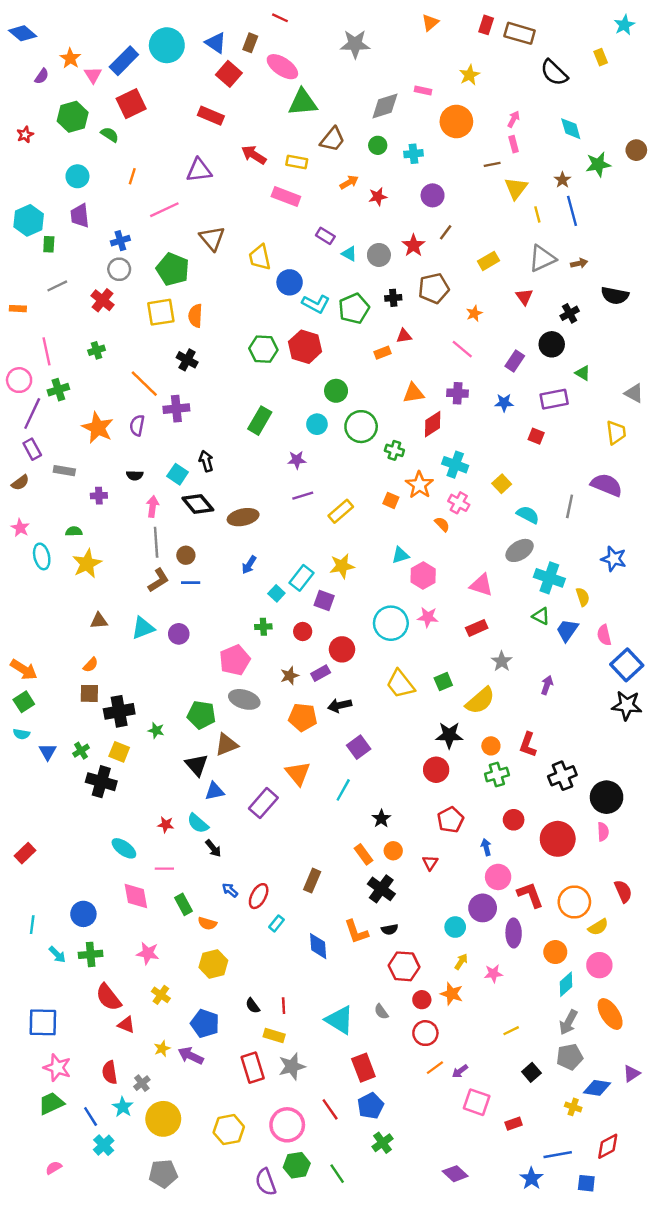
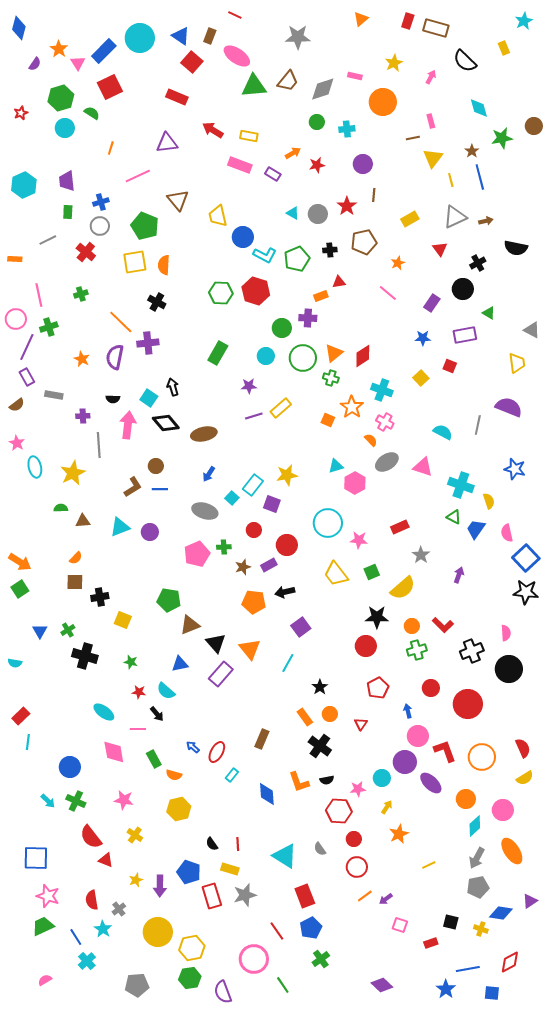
blue diamond: (23, 33) -> (19, 28), turned 65
pink arrow: (514, 119) -> (431, 77), moved
brown trapezoid: (332, 139) -> (288, 81), moved
cyan circle: (77, 176) -> (65, 128), moved
brown line: (446, 232) -> (374, 195), turned -32
purple rectangle: (325, 236) -> (273, 174), moved
green rectangle: (49, 244) -> (68, 212), moved
orange triangle: (413, 393) -> (334, 353), moved, turned -30
purple cross: (458, 393) -> (308, 318), moved
purple semicircle: (137, 425) -> (115, 357), size x1.4
orange star: (98, 428) -> (82, 359), size x0.6
yellow square: (502, 484) -> (421, 378), moved
pink arrow: (153, 506) -> (128, 425), size x1.5
yellow rectangle: (341, 511) -> (281, 408), moved
green semicircle: (74, 531) -> (61, 508), moved
gray line: (156, 542) -> (99, 445), moved
gray ellipse: (520, 550) -> (387, 462), moved
pink triangle: (481, 585) -> (423, 467), moved
pink star: (428, 617) -> (359, 540), moved
green cross: (263, 627) -> (224, 547), moved
gray ellipse: (244, 699) -> (205, 511), moved
black cross: (119, 711) -> (100, 597), size x0.7
green star: (156, 730) -> (131, 662), moved
cyan semicircle: (21, 734) -> (15, 663), moved
red L-shape: (528, 745) -> (443, 625), turned -65
yellow square: (119, 752) -> (123, 620), moved
black triangle: (197, 765) -> (216, 643), moved
pink semicircle: (603, 832) -> (506, 633), moved
black arrow: (213, 848) -> (157, 714), moved
cyan line: (32, 925) -> (28, 742), moved
yellow semicircle: (598, 927) -> (525, 778), moved
purple ellipse: (514, 933) -> (431, 783), turned -45
green cross: (91, 954) -> (76, 801), turned 30
pink star: (493, 973) -> (358, 789), moved
orange star: (452, 994) -> (399, 834), moved, turned 30
blue pentagon: (205, 1024) -> (189, 872), moved
purple arrow: (191, 1056) -> (160, 886), turned -115
black square: (531, 1072) -> (451, 922), moved, turned -35
pink square: (477, 1102) -> (400, 925), size x0.7
yellow circle: (163, 1119) -> (158, 932), moved
pink circle: (287, 1125) -> (254, 959), moved
green hexagon: (297, 1165) -> (190, 978), moved

